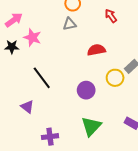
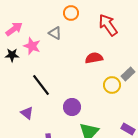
red arrow: (111, 16) -> (108, 25), size x1.6
gray triangle: (70, 24) -> (55, 33), moved, turned 40
purple circle: (86, 90) -> (72, 107), moved

